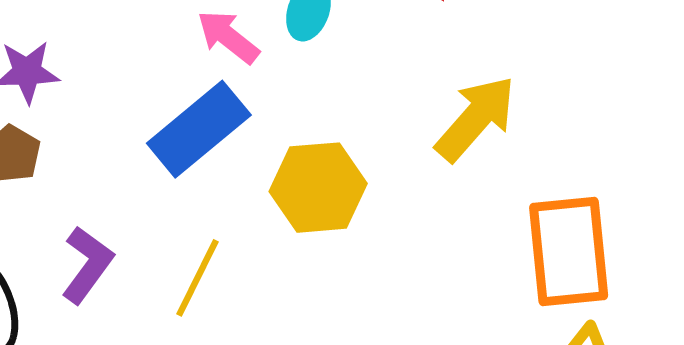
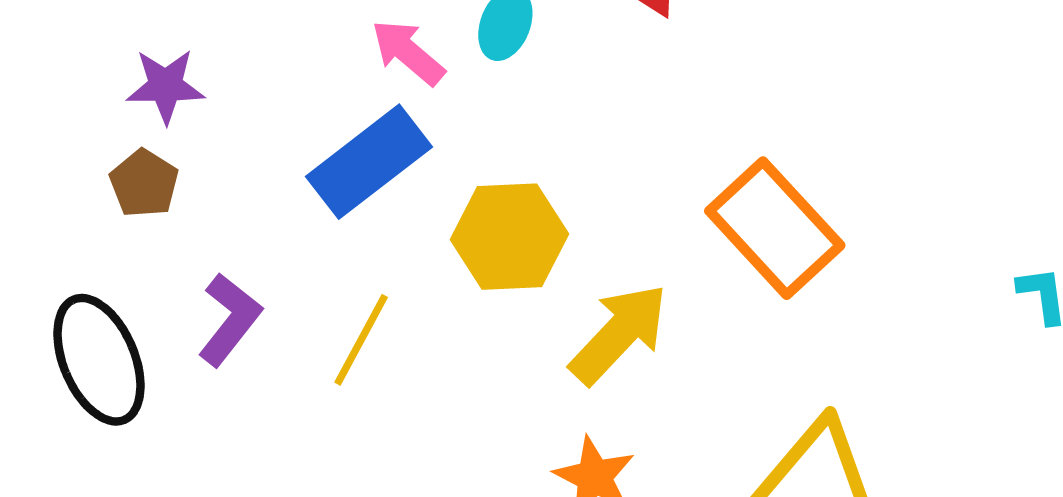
yellow arrow: (476, 118) -> (619, 334), moved
orange rectangle: (569, 251) -> (775, 228), moved, turned -39

